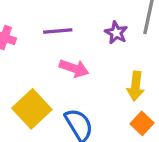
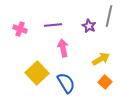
pink arrow: (74, 68) -> (63, 48), turned -120
yellow arrow: (136, 86) -> (101, 59), turned -126

